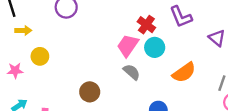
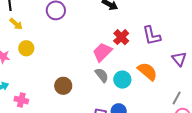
yellow arrow: (23, 31) -> (16, 24), turned 32
cyan circle: (155, 47) -> (122, 80), moved
orange semicircle: (184, 72) -> (147, 71), moved, turned -115

